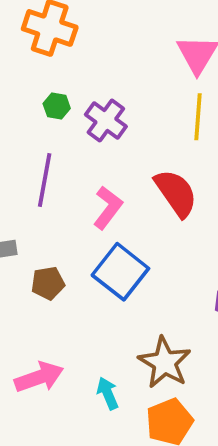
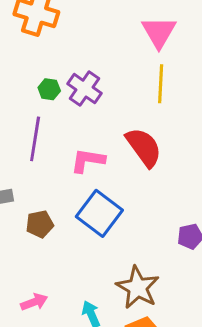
green hexagon: (57, 106) -> (49, 89), moved
pink L-shape: (108, 208) -> (88, 160), turned -117
pink arrow: (39, 377) -> (34, 302), size x0.7

